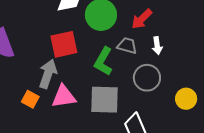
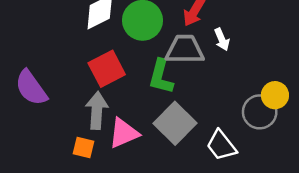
gray trapezoid: (127, 46) -> (185, 49), size x1.5
gray circle: (147, 78) -> (260, 112), moved
gray square: (105, 100) -> (175, 123), turned -32

